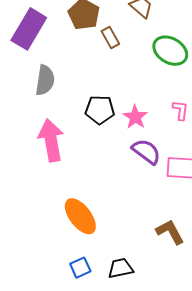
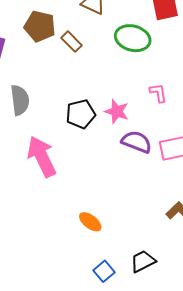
orange ellipse: (80, 216) -> (90, 222), size x0.6

